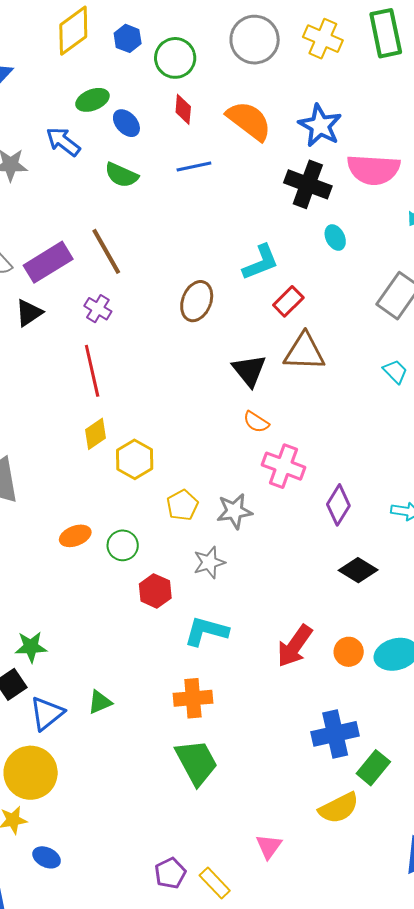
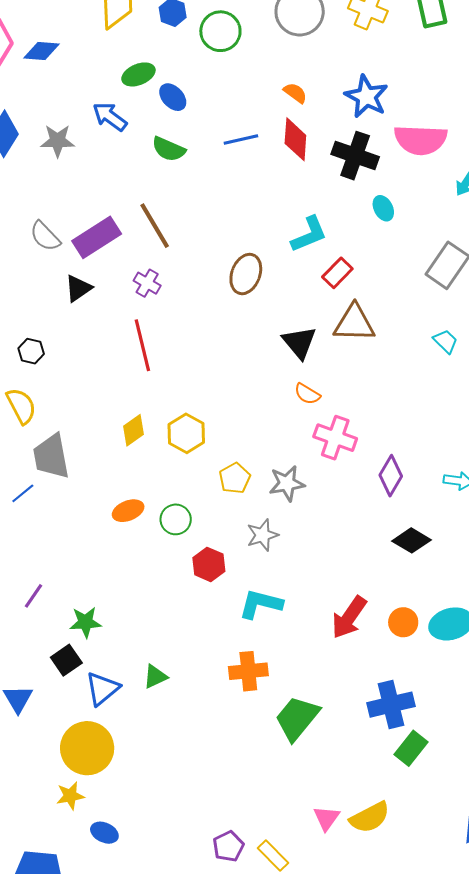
red diamond: (183, 109) -> (295, 139), moved, size x1.4
orange semicircle: (249, 121) -> (295, 93), size x0.5
yellow diamond: (95, 434) -> (133, 430), moved
green trapezoid: (196, 762) -> (297, 718), moved, turned -111
green rectangle: (373, 768) -> (411, 748), moved
yellow semicircle: (339, 808) -> (370, 817), moved

